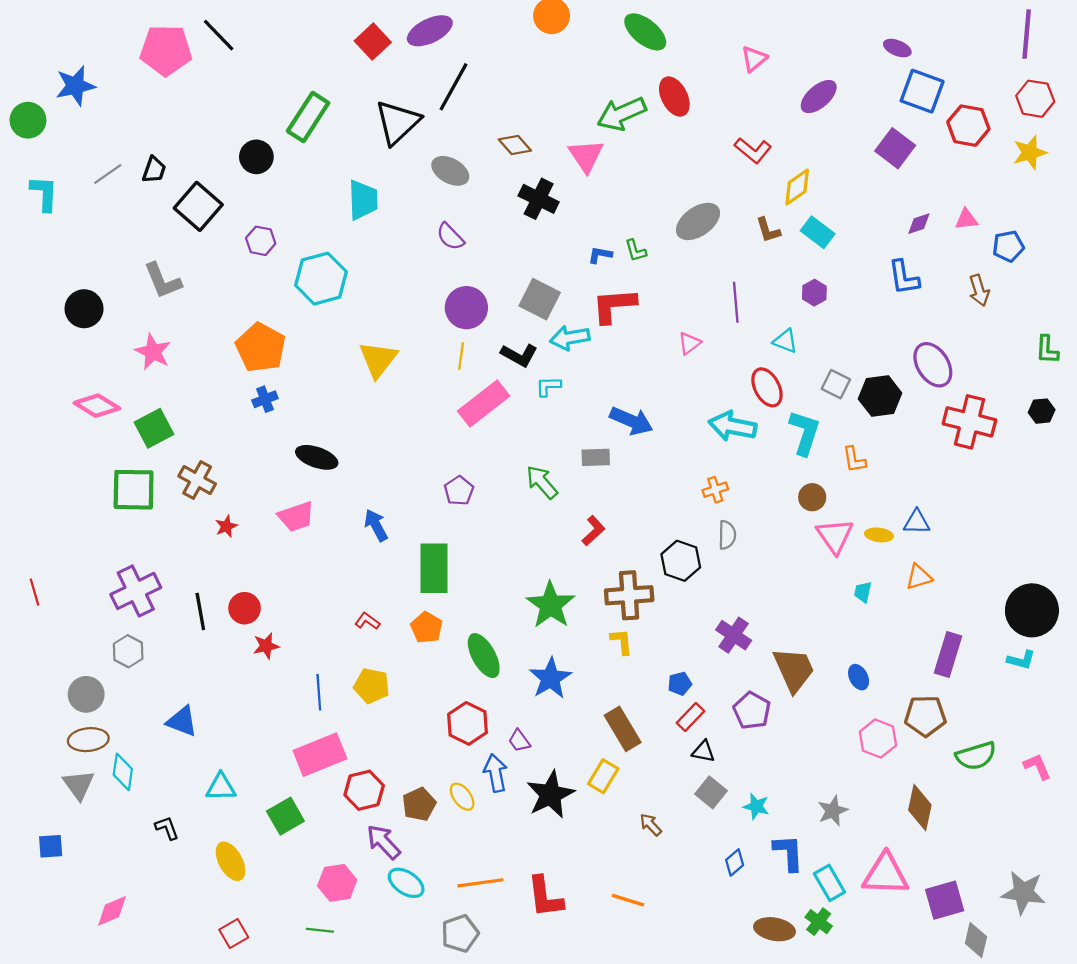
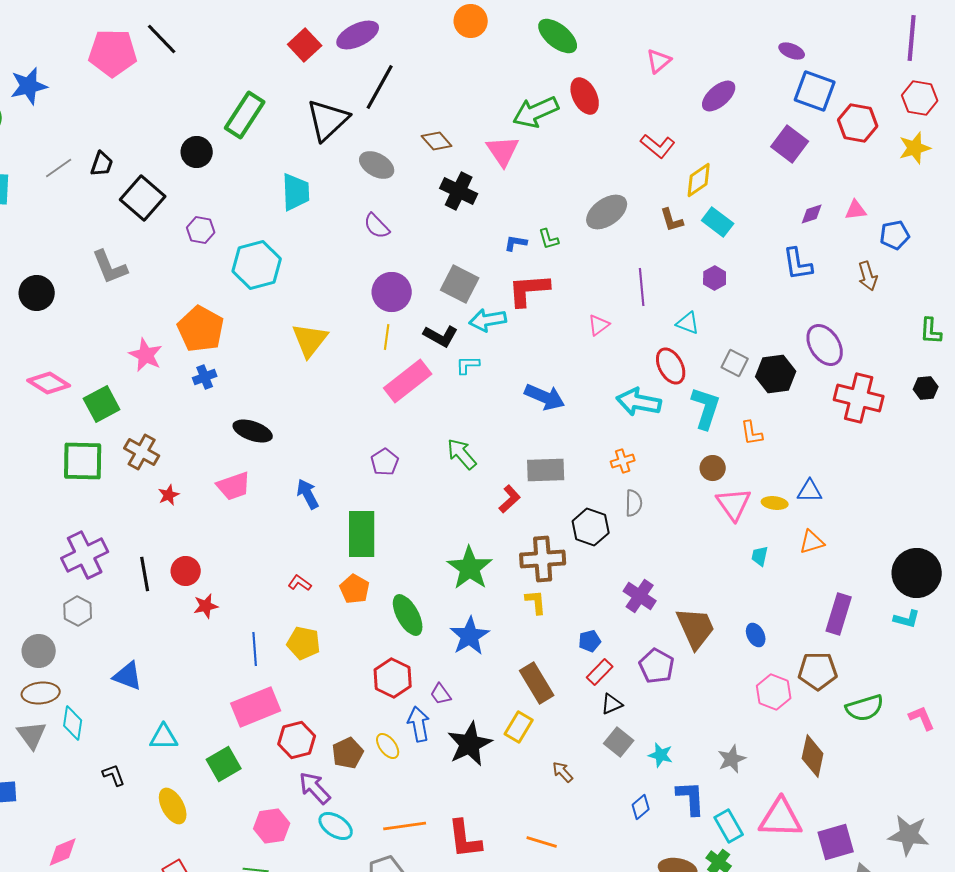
pink star: (153, 352) -> (146, 355), moved
gray rectangle: (596, 457) -> (546, 470), moved, size x1.4
black triangle: (703, 751) -> (612, 704), turned -35

